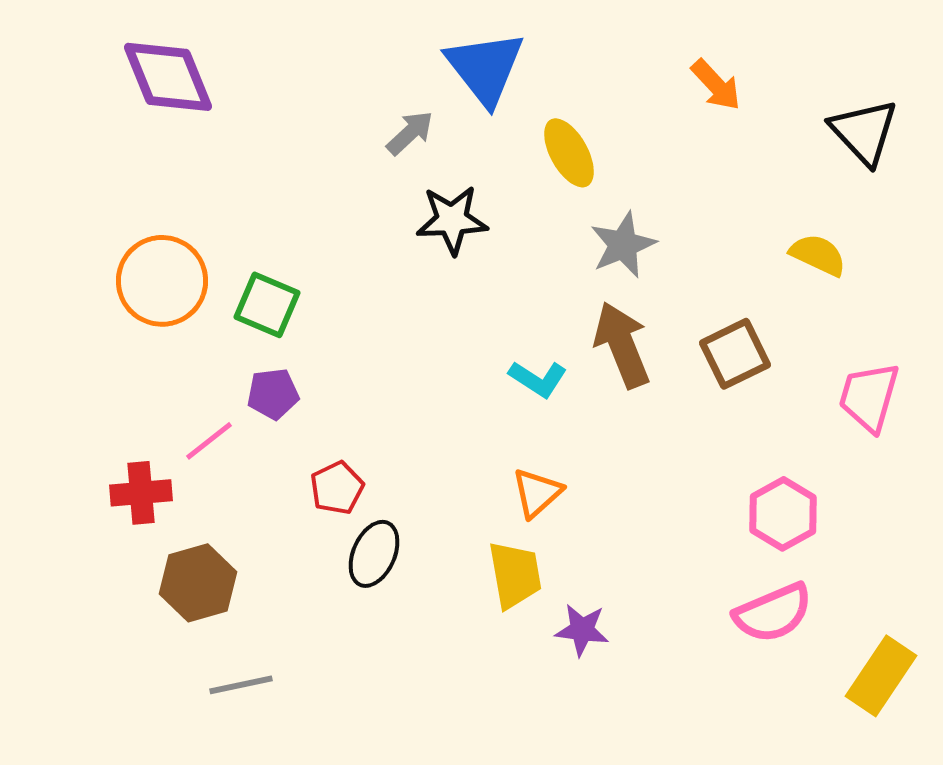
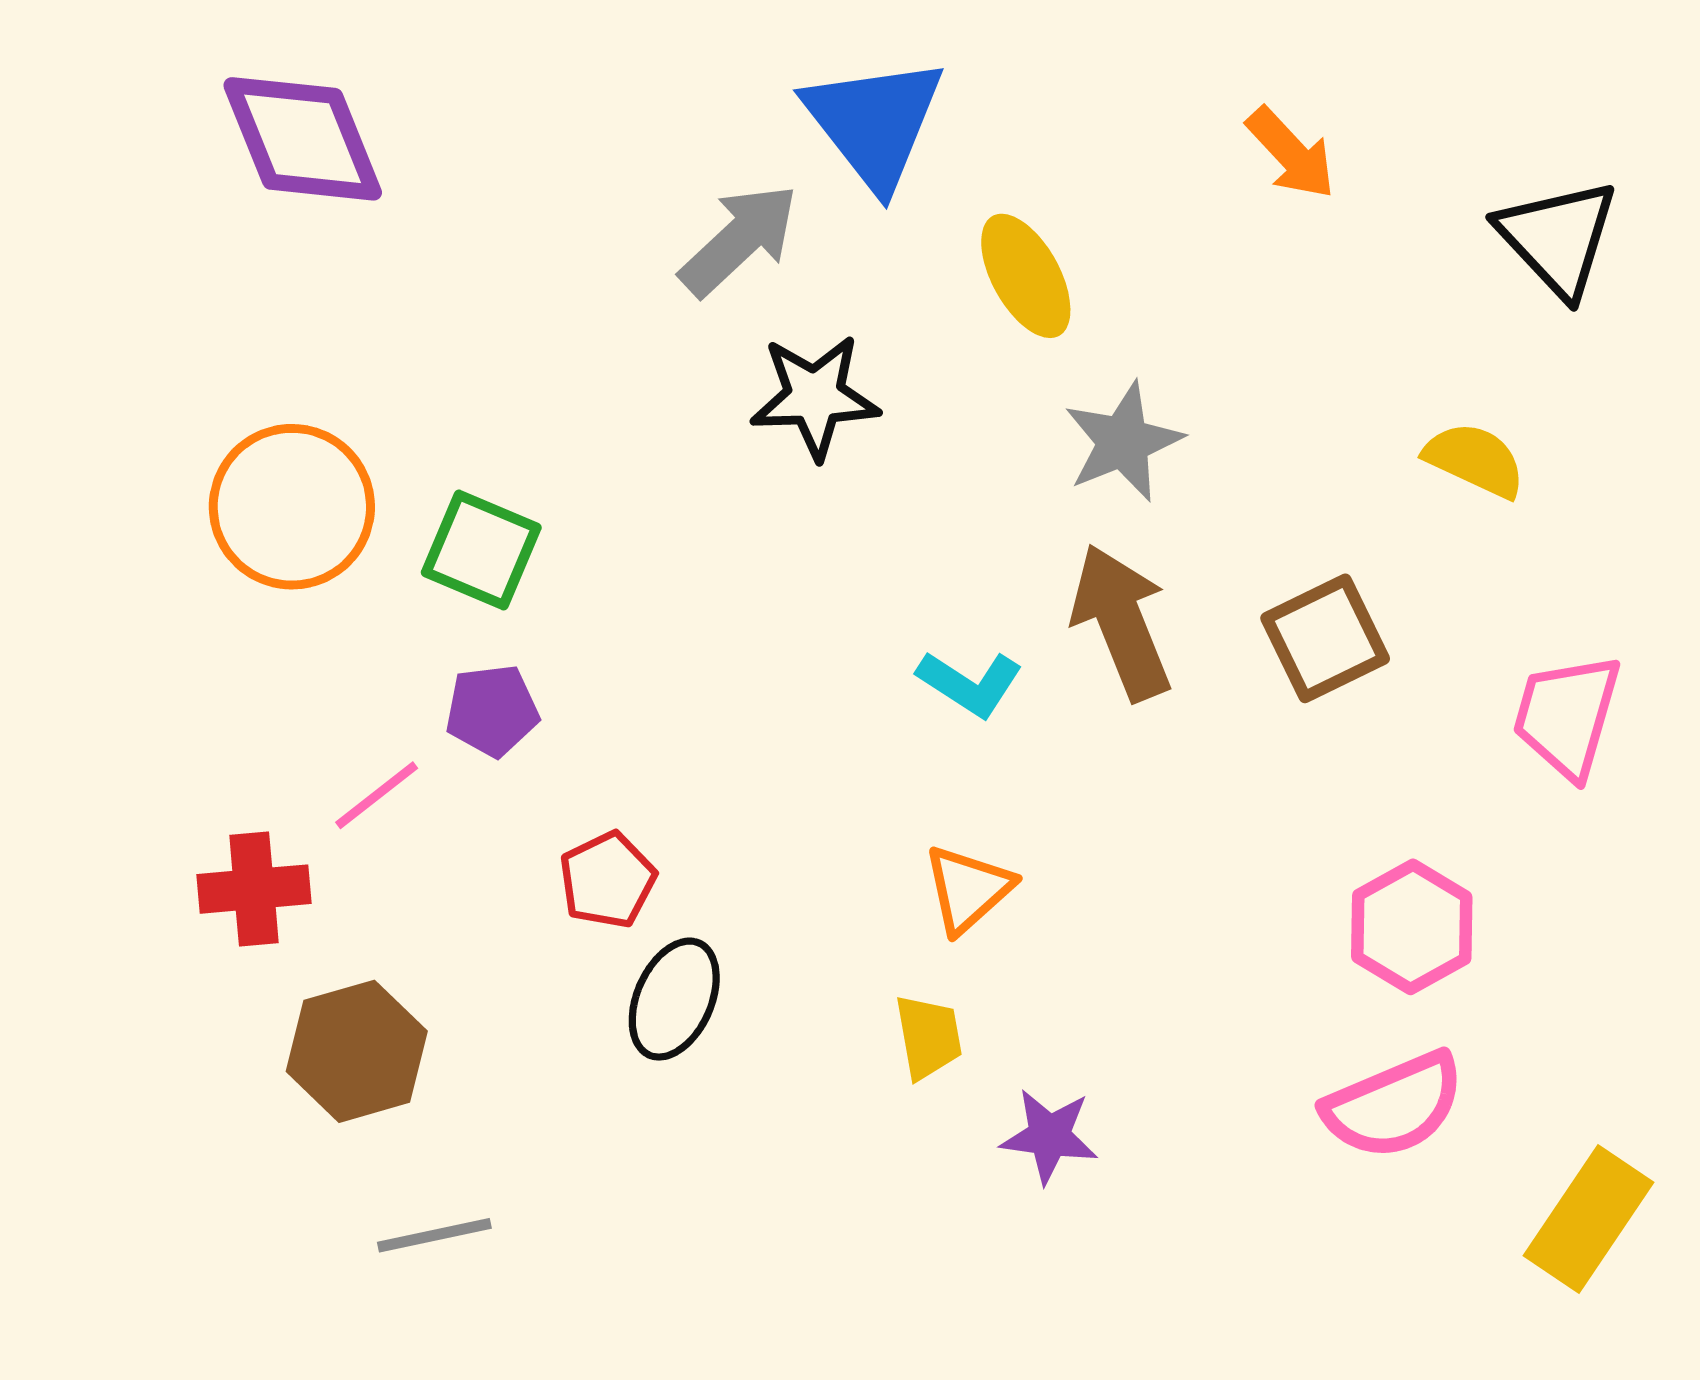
gray arrow: (410, 133) -> (739, 240), size x1.4
yellow trapezoid: (515, 575) -> (928, 1037), size x0.7

